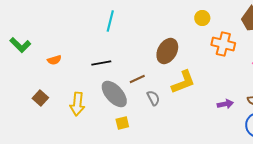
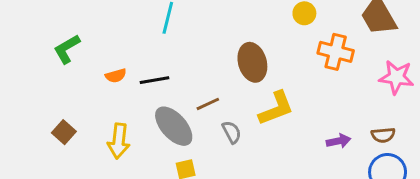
green L-shape: (20, 45) -> (67, 49), moved, turned 105
brown ellipse: (167, 51) -> (252, 62), turned -45
orange semicircle: (54, 60) -> (116, 76), moved

